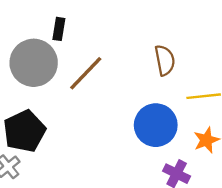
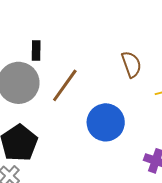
blue circle: (156, 125) -> (106, 122), moved

